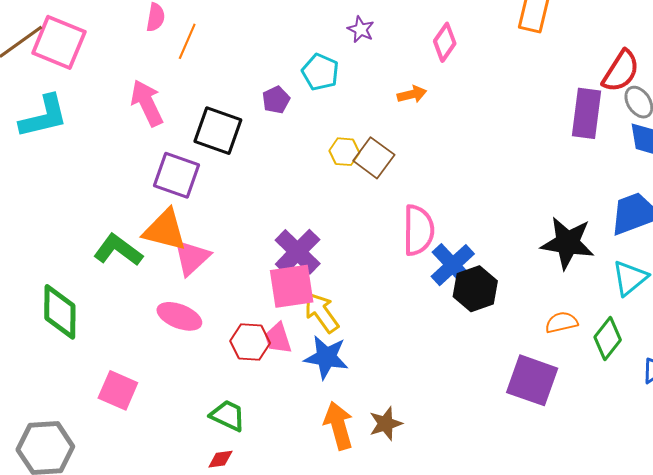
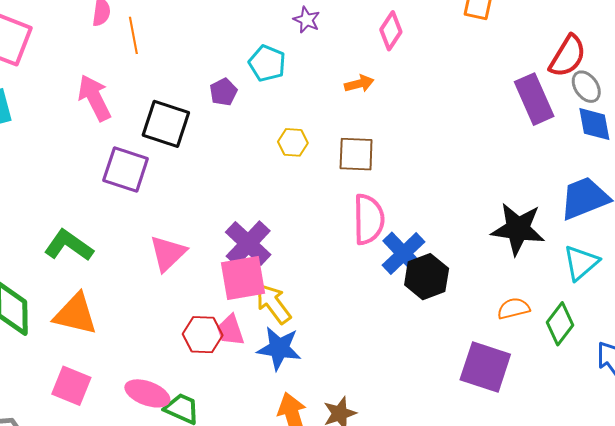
orange line: (187, 41) -> (133, 35), turned -33
purple rectangle: (586, 113) -> (534, 99), turned -30
brown square: (374, 158) -> (356, 154), moved, turned -33
orange triangle: (165, 230) -> (75, 314), moved
pink triangle: (192, 257) -> (168, 253), moved
pink ellipse: (179, 316) -> (147, 393), moved

